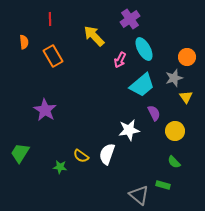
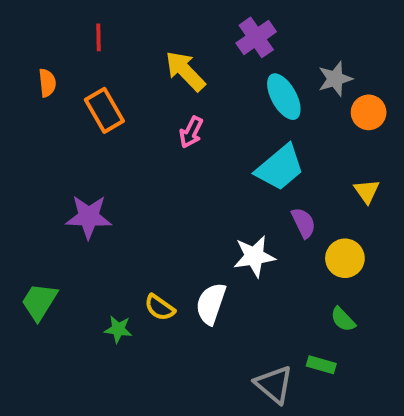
pink arrow: (120, 60) -> (191, 132), moved
gray star: (174, 78) -> (335, 79), moved
purple star: (45, 110) -> (89, 217), turned -30

